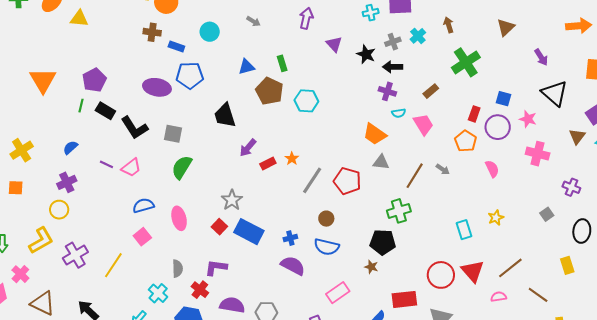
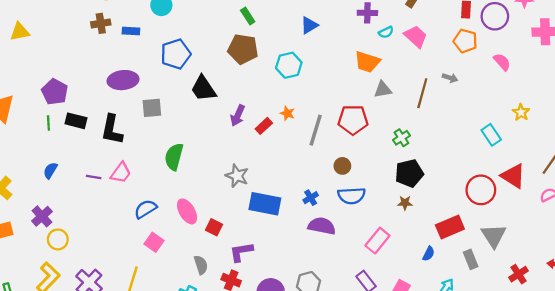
blue triangle: (246, 67) -> (309, 25), moved
blue pentagon: (190, 75) -> (176, 54), moved
cyan hexagon: (306, 101) -> (289, 65), moved
black L-shape: (134, 128) -> (112, 130), turned 60
gray square: (173, 134) -> (152, 108), moved
purple cross: (67, 182) -> (42, 216), moved
green cross: (399, 211) -> (401, 138), moved, size x0.7
red square: (219, 227) -> (214, 227), moved

